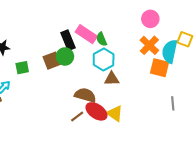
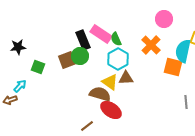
orange cross: (149, 45) -> (151, 45), moved
green square: (22, 68) -> (38, 67), turned 32
yellow triangle: (115, 113) -> (110, 82), moved
brown line: (77, 116) -> (87, 126), moved

